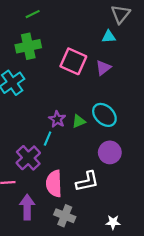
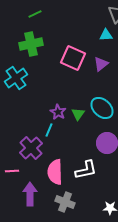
green triangle: (79, 121) -> (78, 114), turned -32

